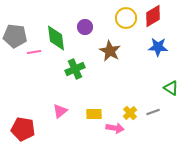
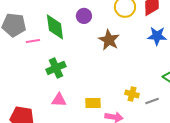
green cross: (75, 69) -> (56, 68), moved
pink triangle: (60, 111) -> (59, 100), turned 42
yellow cross: (130, 113) -> (132, 94), moved, turned -32

